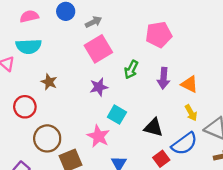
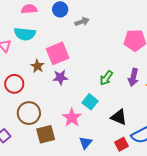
pink square: (98, 49) -> (58, 53), moved
green arrow: (131, 69) -> (106, 78), moved
purple star: (99, 87) -> (60, 77), moved

